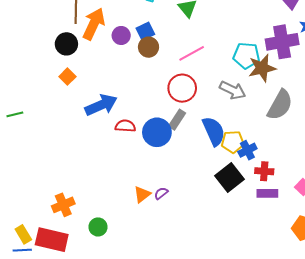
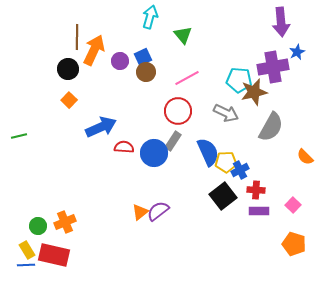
purple semicircle: (161, 193) -> (158, 211), size x1.6
green circle: (98, 227) -> (38, 226), moved

